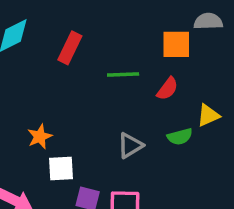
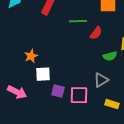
red semicircle: (167, 89) -> (96, 33), moved
gray triangle: (130, 145) -> (101, 80), moved

